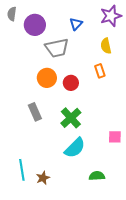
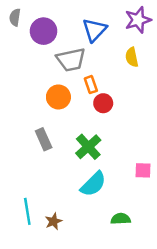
blue triangle: (76, 24) -> (95, 30), size x1.5
orange rectangle: (100, 71) -> (91, 85), moved
red circle: (71, 83) -> (103, 103), moved

